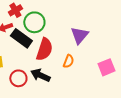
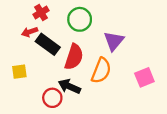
green circle: (34, 22) -> (80, 19), moved
orange semicircle: (68, 61) -> (101, 71), size x1.6
red circle: (18, 78) -> (52, 98), moved

